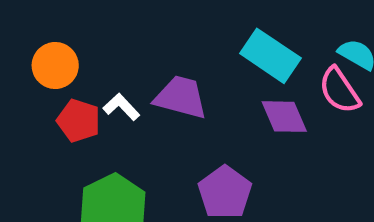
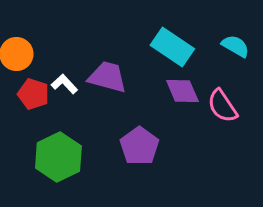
pink semicircle: (339, 90) -> (222, 106), moved

